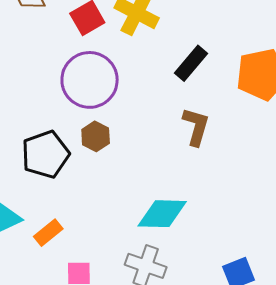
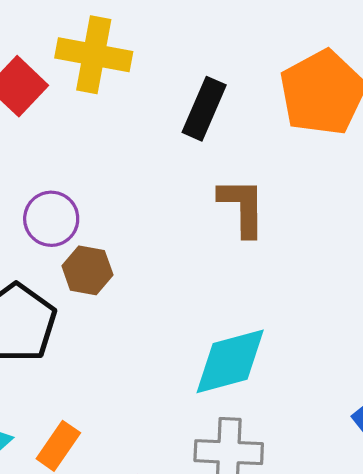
purple circle: (90, 80) -> (51, 219), moved, size x0.6

